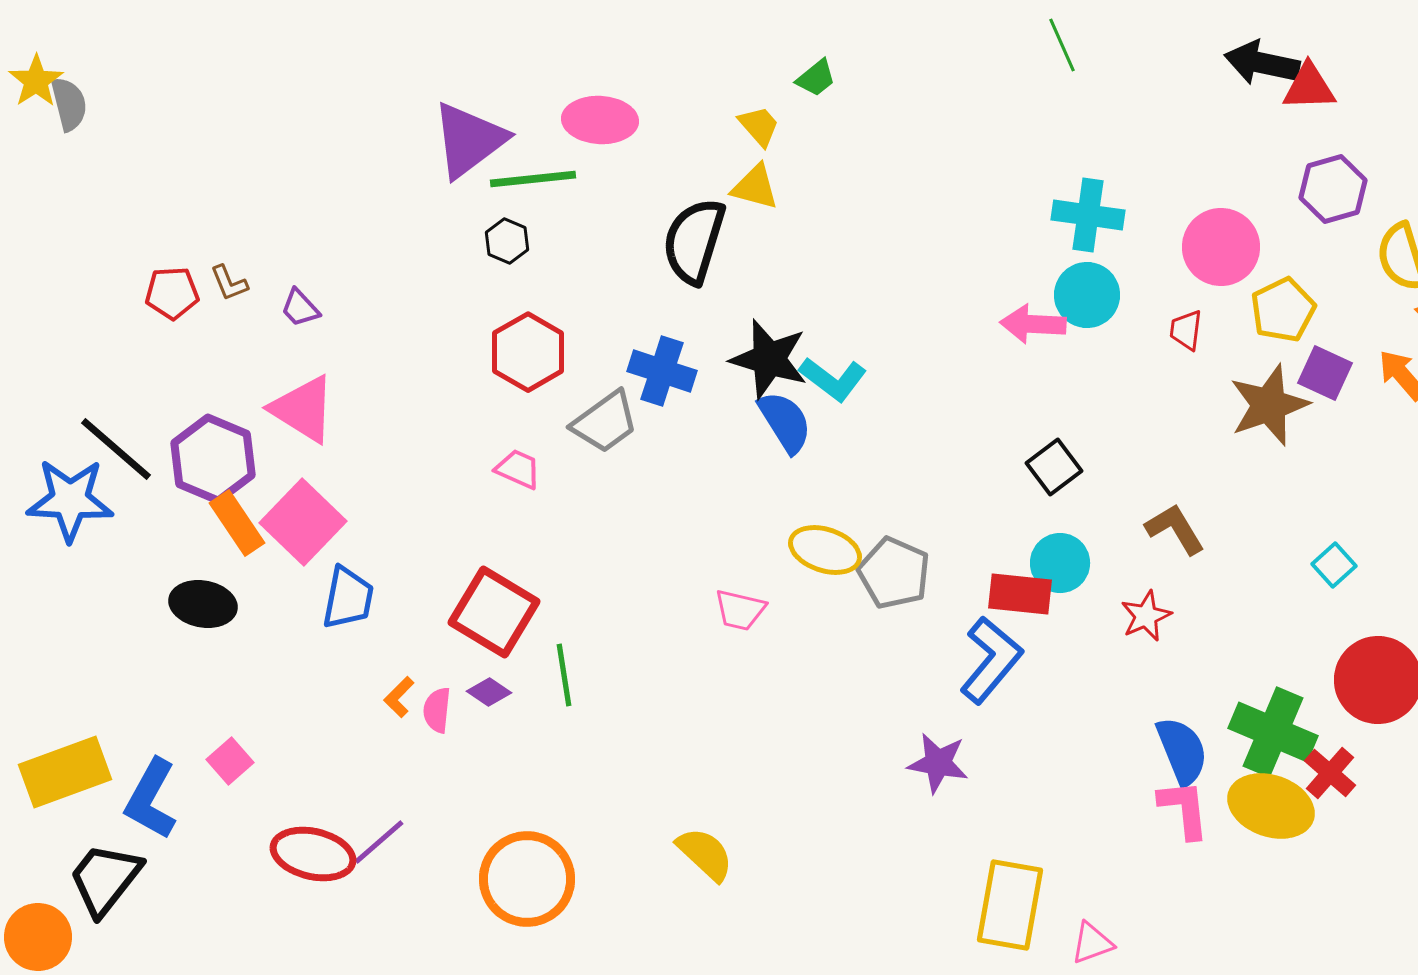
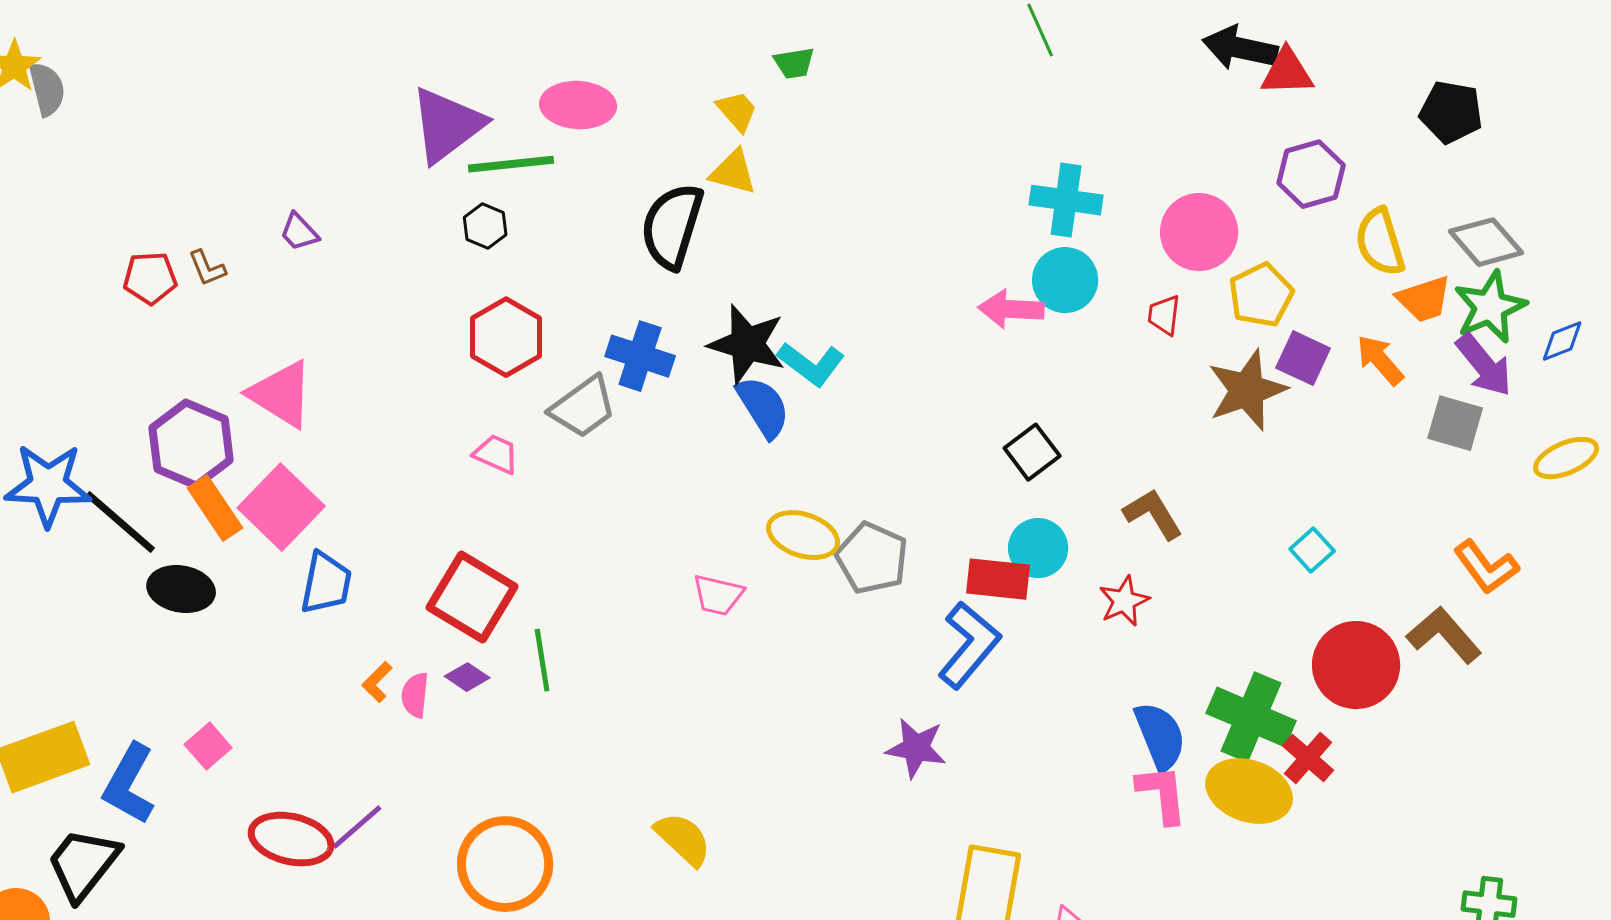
green trapezoid: (816, 78) -> (794, 63), turned 30
purple trapezoid: (300, 308) -> (299, 232), moved
black line: (116, 449) -> (120, 522), moved

